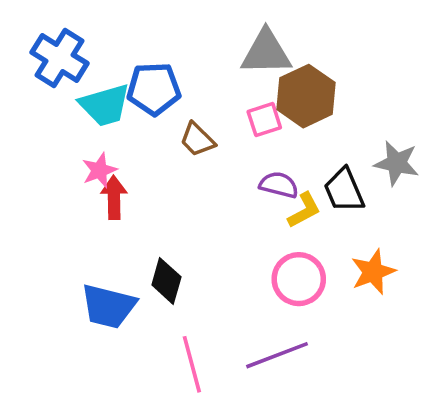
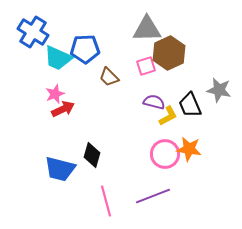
cyan trapezoid: (105, 105) -> (58, 58), turned 40
red arrow: (114, 198) -> (63, 109), turned 65
orange star: (373, 272) -> (189, 149), moved, turned 30

